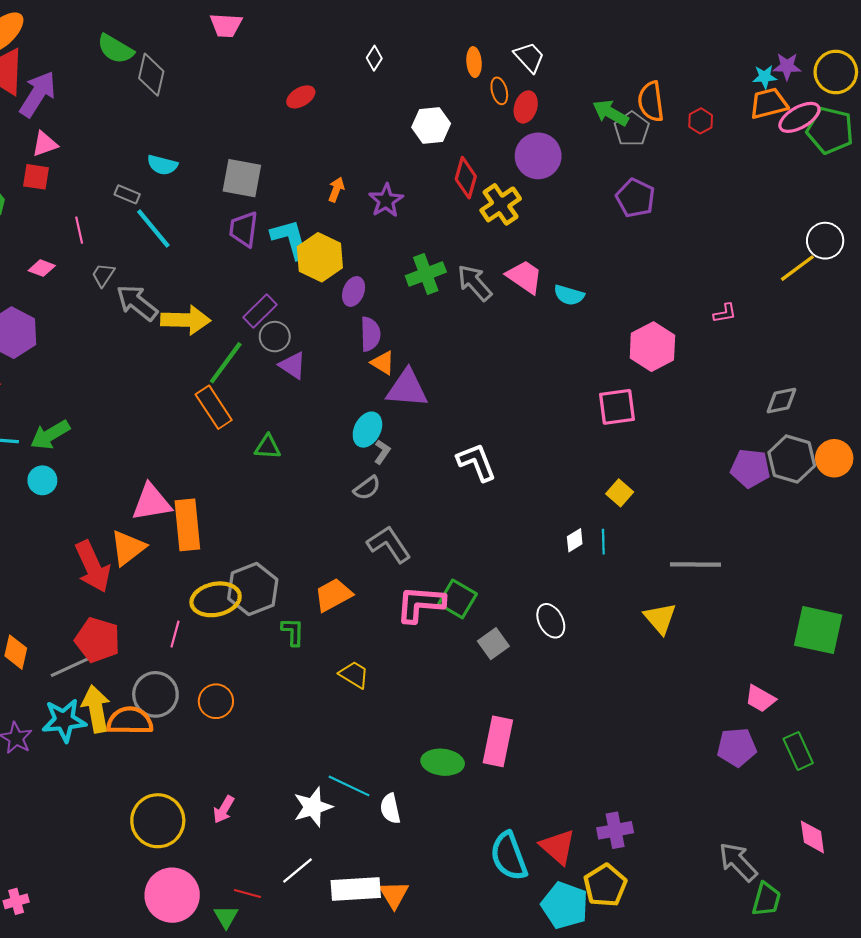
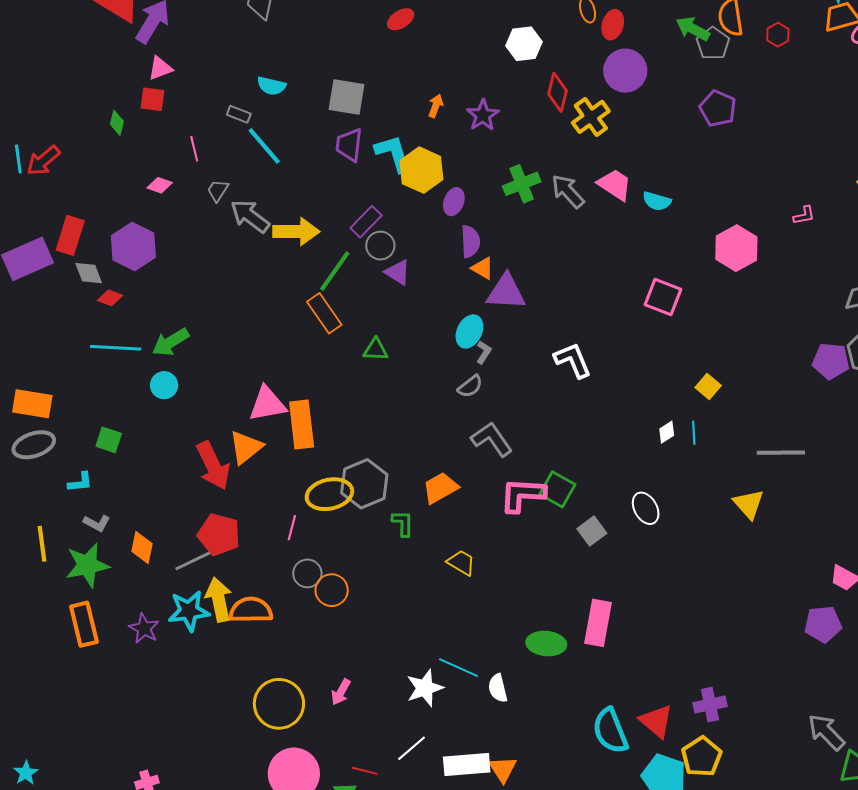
pink square: (617, 407) -> (663, 297), moved, turned 30
gray circle: (155, 694) -> (307, 573), moved, size x0.7

